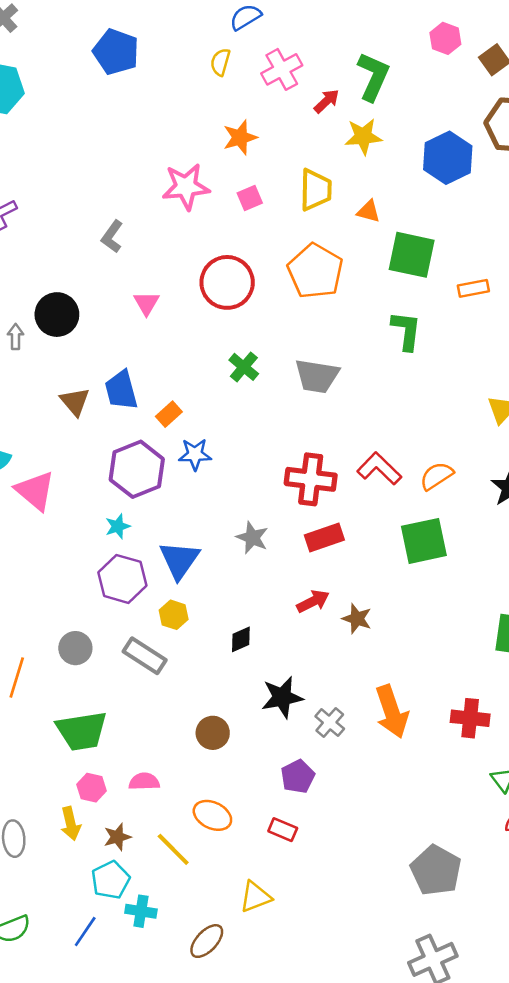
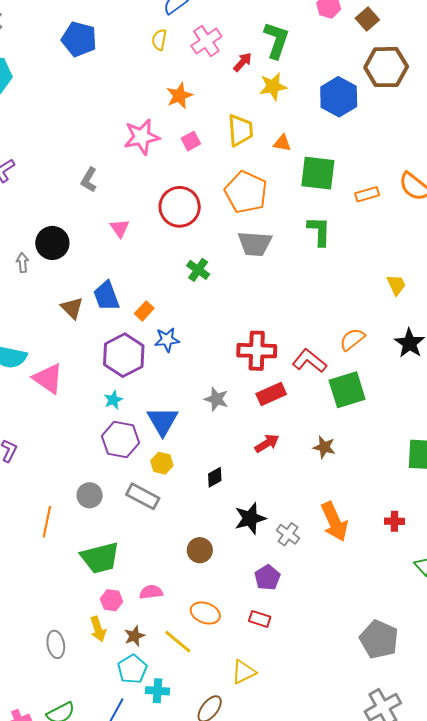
gray trapezoid: (317, 376) -> (255, 244), moved
red L-shape: (379, 469) -> (309, 361), moved
brown star: (357, 619) -> (324, 447), moved
red cross: (470, 718) -> (394, 521), size x0.7

